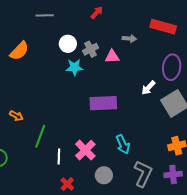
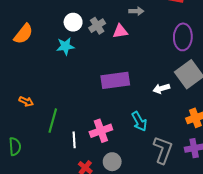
cyan star: (74, 67) -> (65, 46), moved
white arrow: (148, 88) -> (161, 89), moved, turned 35
pink cross: (85, 150) -> (101, 131), turned 30
gray circle: (104, 175) -> (112, 162), moved

